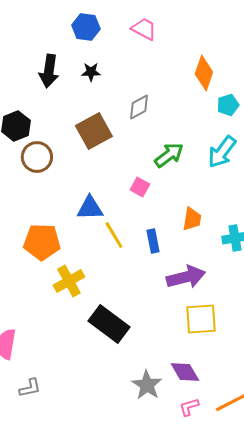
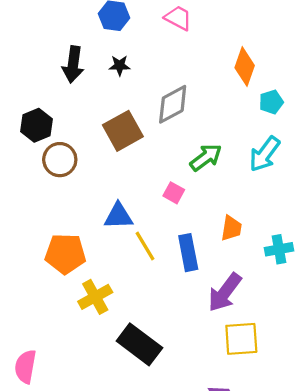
gray diamond: (139, 107) -> (173, 104), size x1.4
blue rectangle: (153, 241) -> (188, 253), size x1.4
purple arrow: (186, 277) -> (225, 292), turned 141

